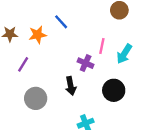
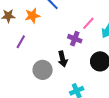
pink line: (102, 46) -> (88, 23), turned 32
gray circle: (36, 98) -> (43, 70), moved

